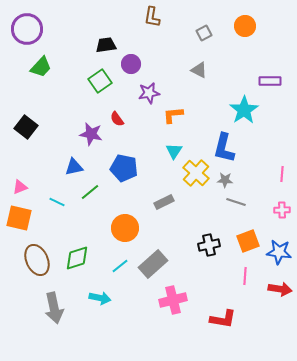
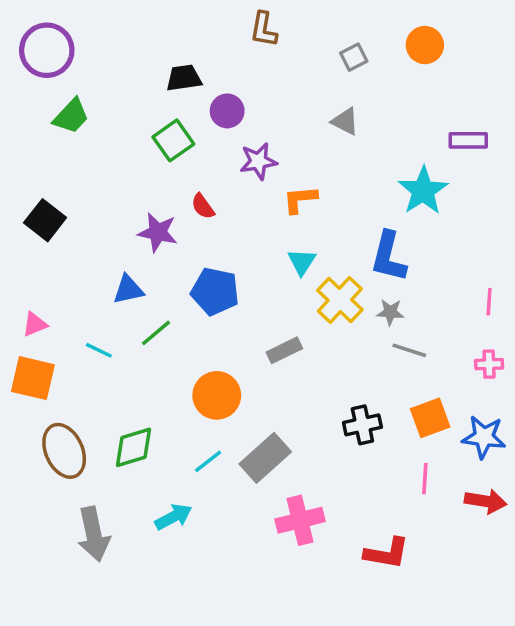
cyan arrow: (100, 298) -> (173, 517), turned -40

